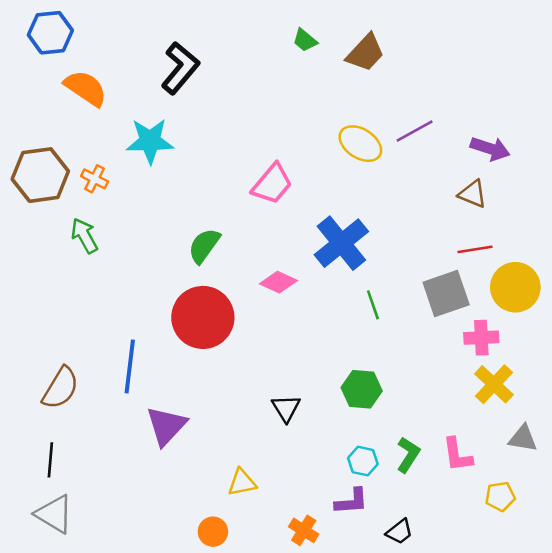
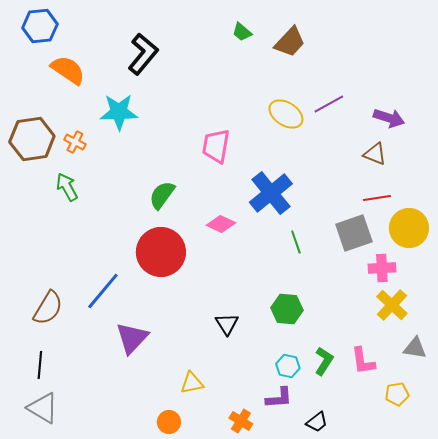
pink trapezoid: (272, 184) -> (216, 146), turned 150
blue line: (130, 367) -> (103, 291), turned 33

